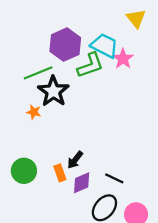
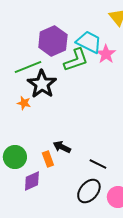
black arrow: (75, 160) -> (62, 147), turned 78
purple diamond: (82, 183) -> (32, 181), moved

